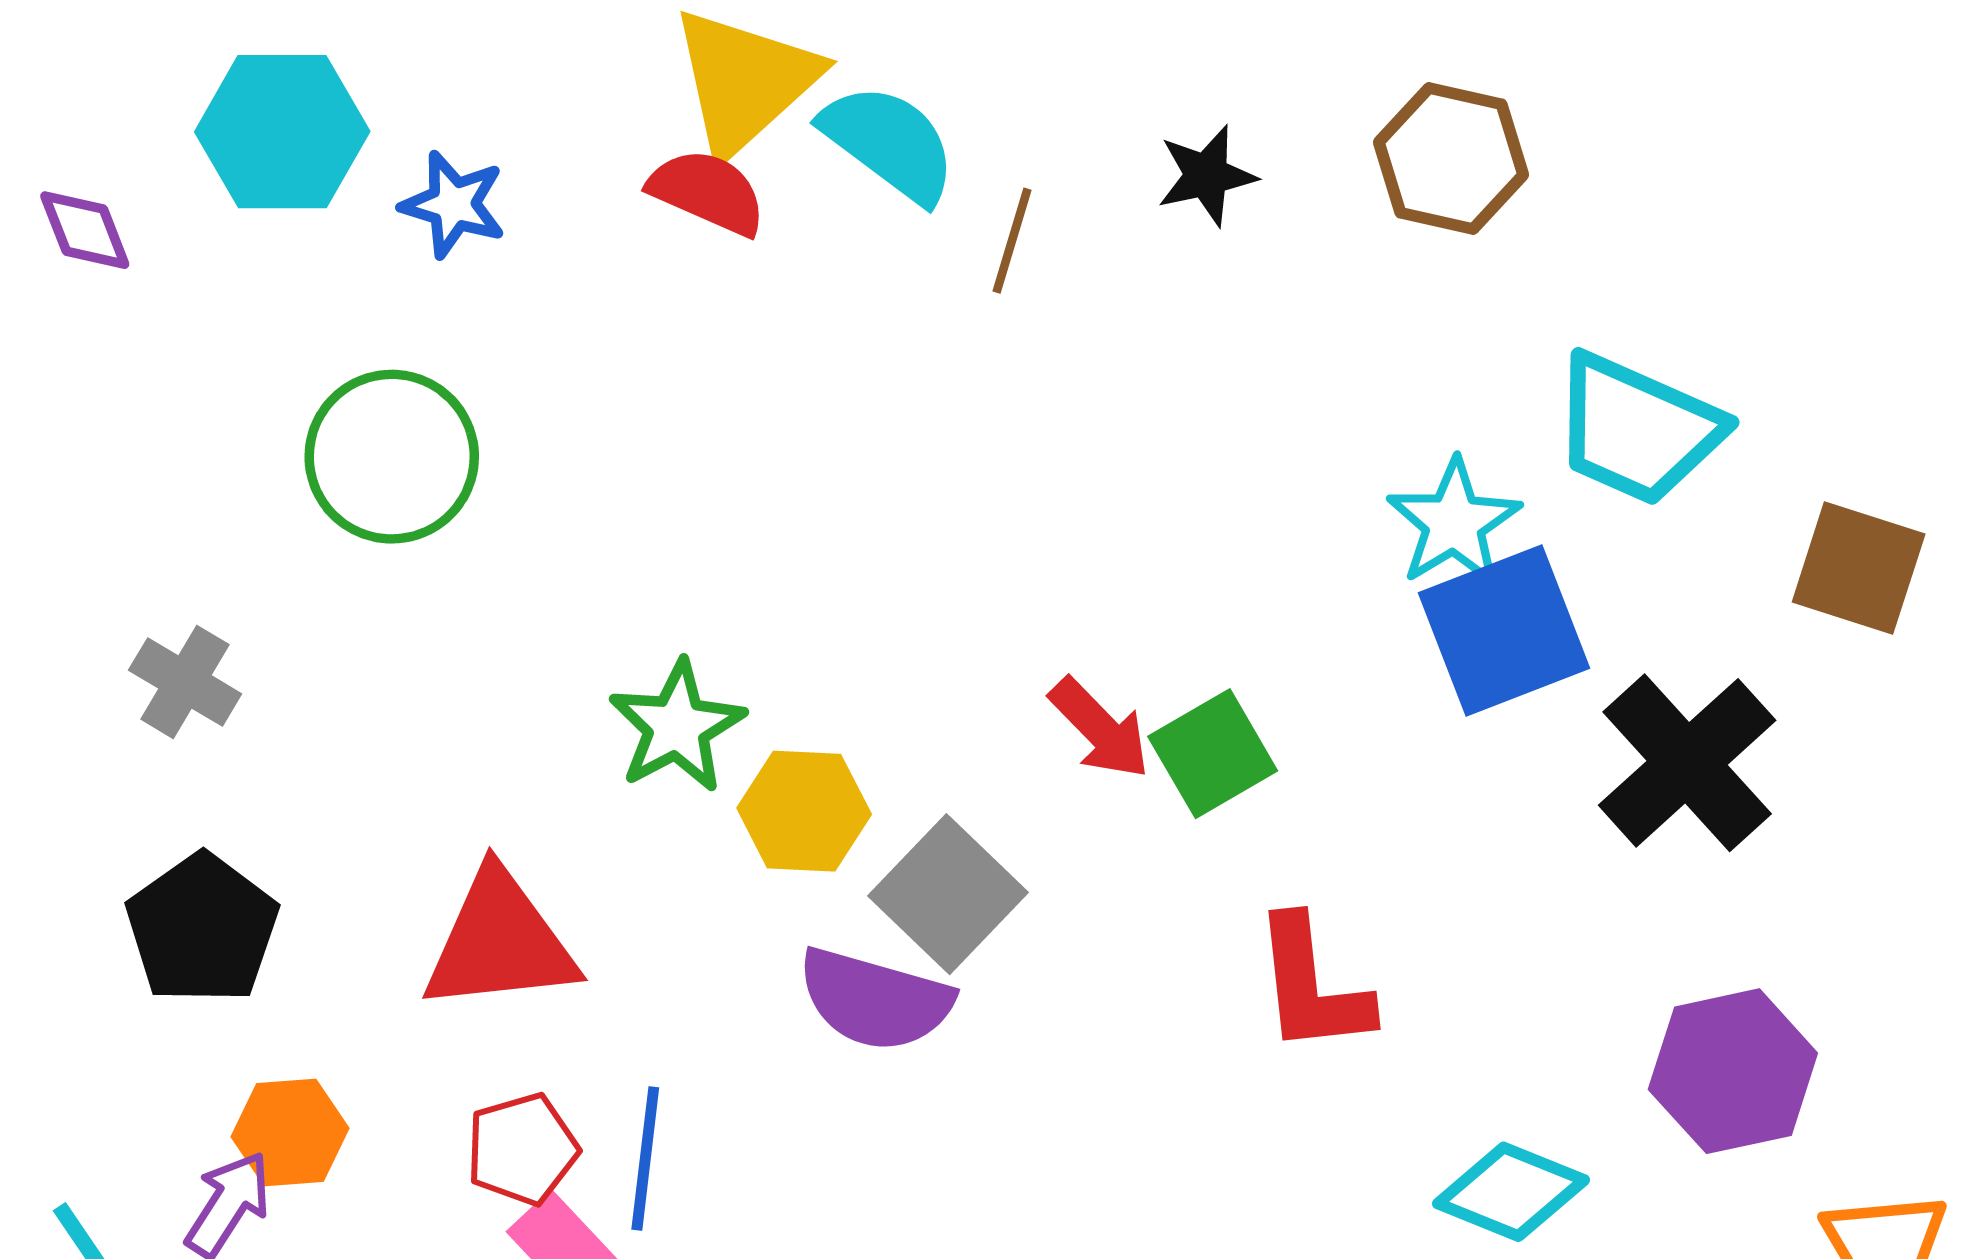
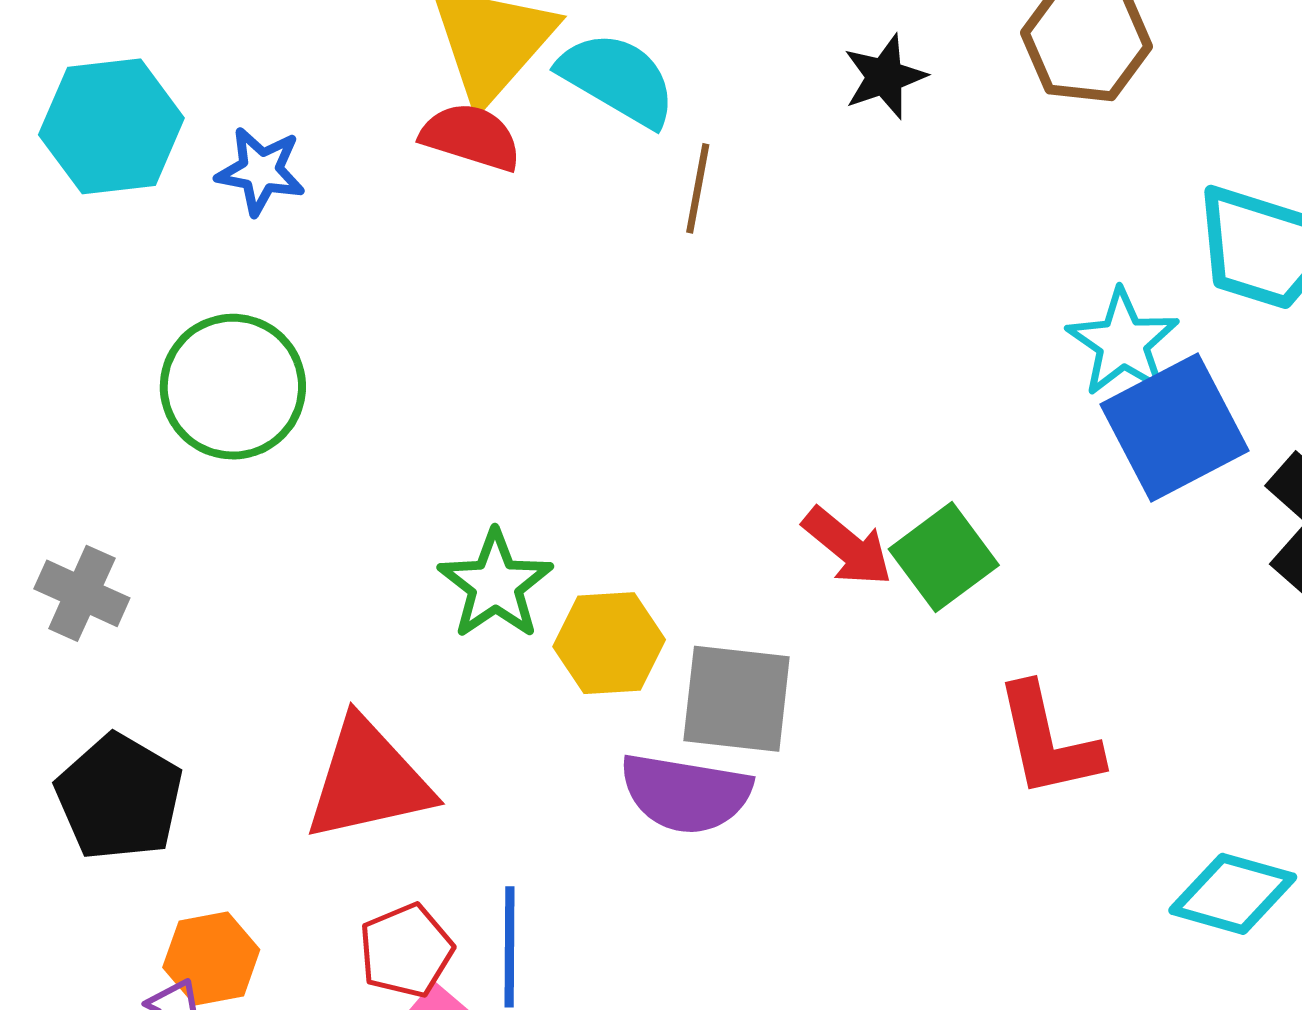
brown line: (1012, 241) -> (698, 188), moved
gray square: (948, 894) -> (737, 699), turned -31

